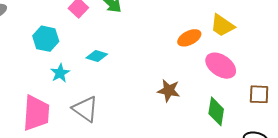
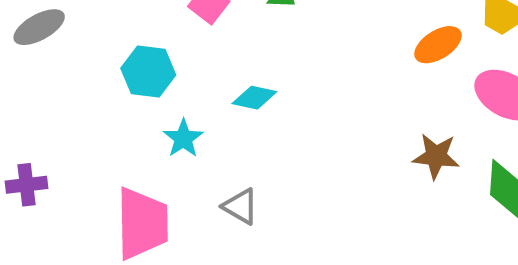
brown star: (169, 90) -> (436, 156), moved
gray triangle: (85, 109) -> (240, 206), size x0.7

